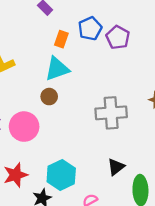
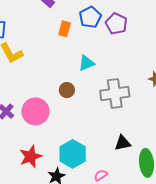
cyan triangle: (57, 69) -> (86, 63), moved, size x0.7
brown circle: (49, 97) -> (67, 90), moved
black triangle: (116, 167) -> (123, 143), turned 30

